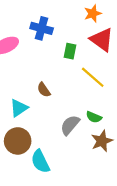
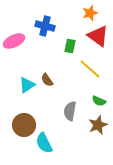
cyan triangle: (19, 108) -> (27, 85), moved
green semicircle: (94, 117) -> (99, 101), moved
gray semicircle: (70, 125) -> (70, 111), turned -30

